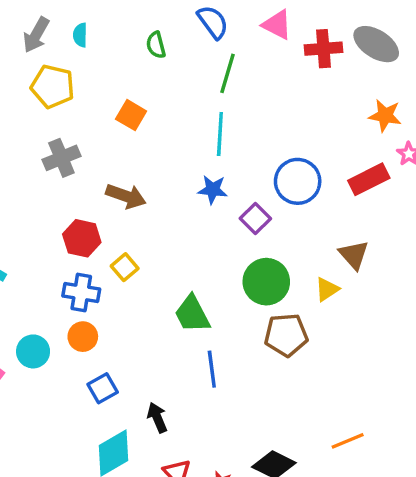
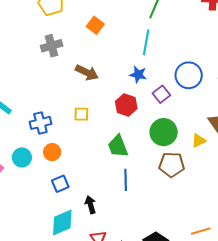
red hexagon: (82, 238) -> (126, 105), moved
yellow square: (125, 267) -> (81, 114), turned 35
blue cross: (81, 292) -> (40, 123), moved, turned -30

